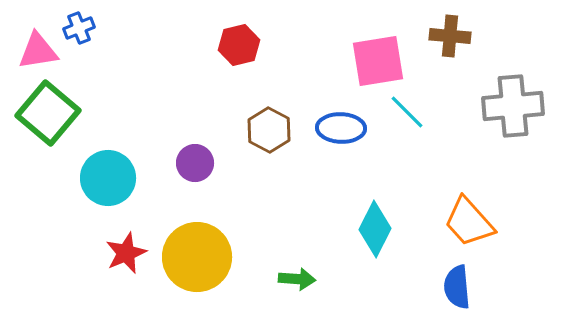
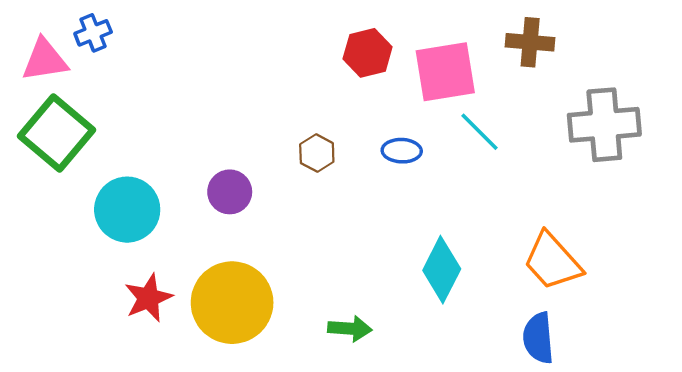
red hexagon: (239, 45) -> (368, 53), moved
blue ellipse: (341, 128) -> (402, 151), size x0.7
brown hexagon: (269, 130) -> (317, 153), size x0.7

